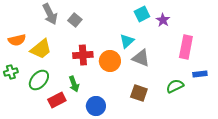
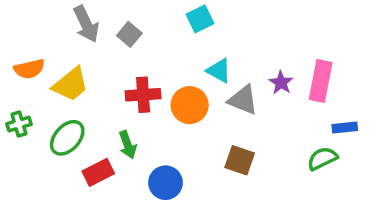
cyan square: (142, 14) -> (200, 19), moved
purple star: (163, 20) -> (281, 83), moved
cyan triangle: (127, 41) -> (219, 71), turned -49
green semicircle: (175, 86) -> (322, 159), moved

